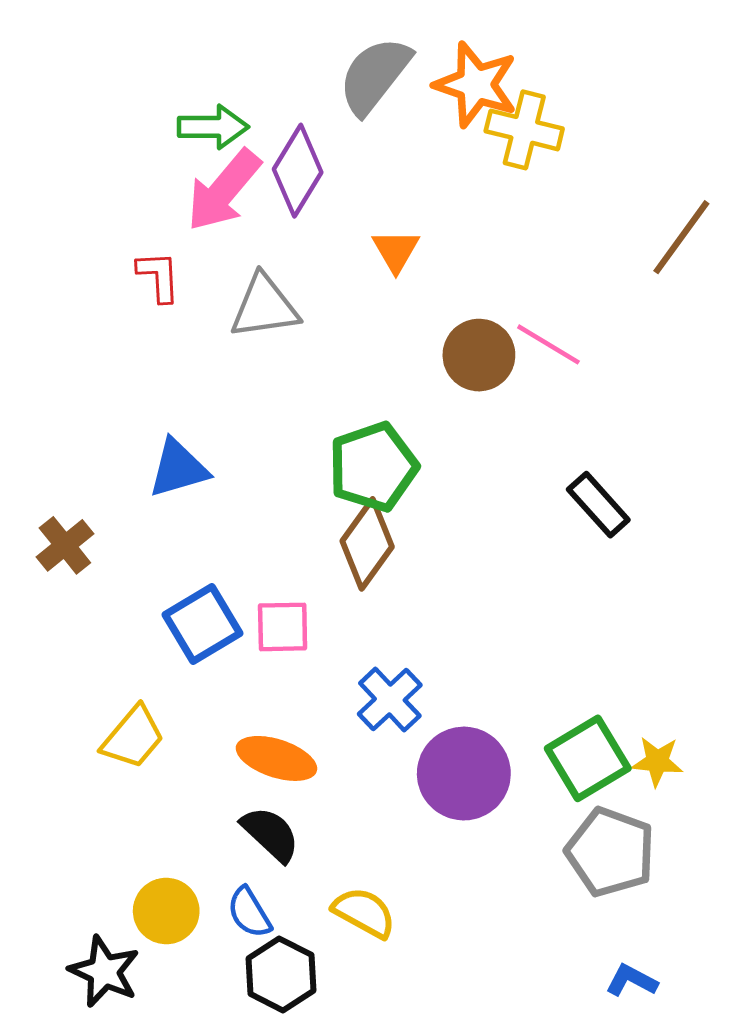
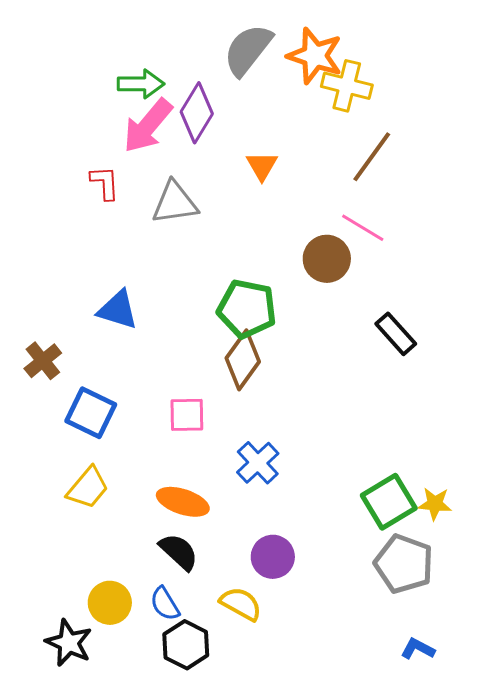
brown line: (681, 237) -> (372, 157), moved
brown circle: (479, 355) -> (327, 259), moved
green pentagon: (373, 467) -> (247, 309), turned 30
blue triangle: (178, 468) -> (118, 310), turned 33
blue square: (202, 624) -> (91, 413), moved, turned -33
purple circle: (464, 774) -> (273, 557), moved, size x0.7

